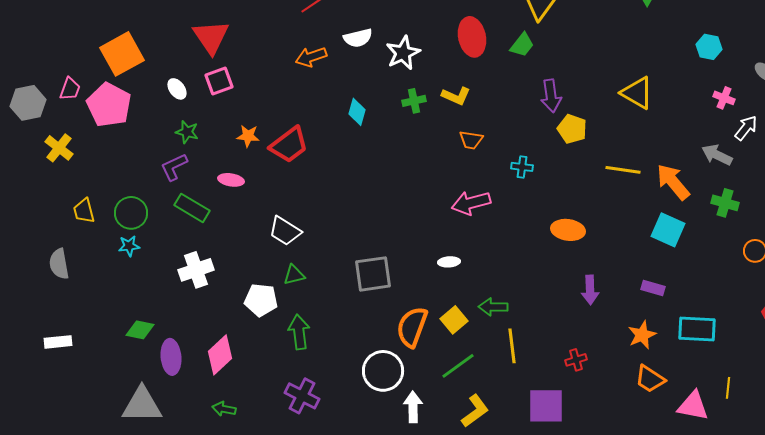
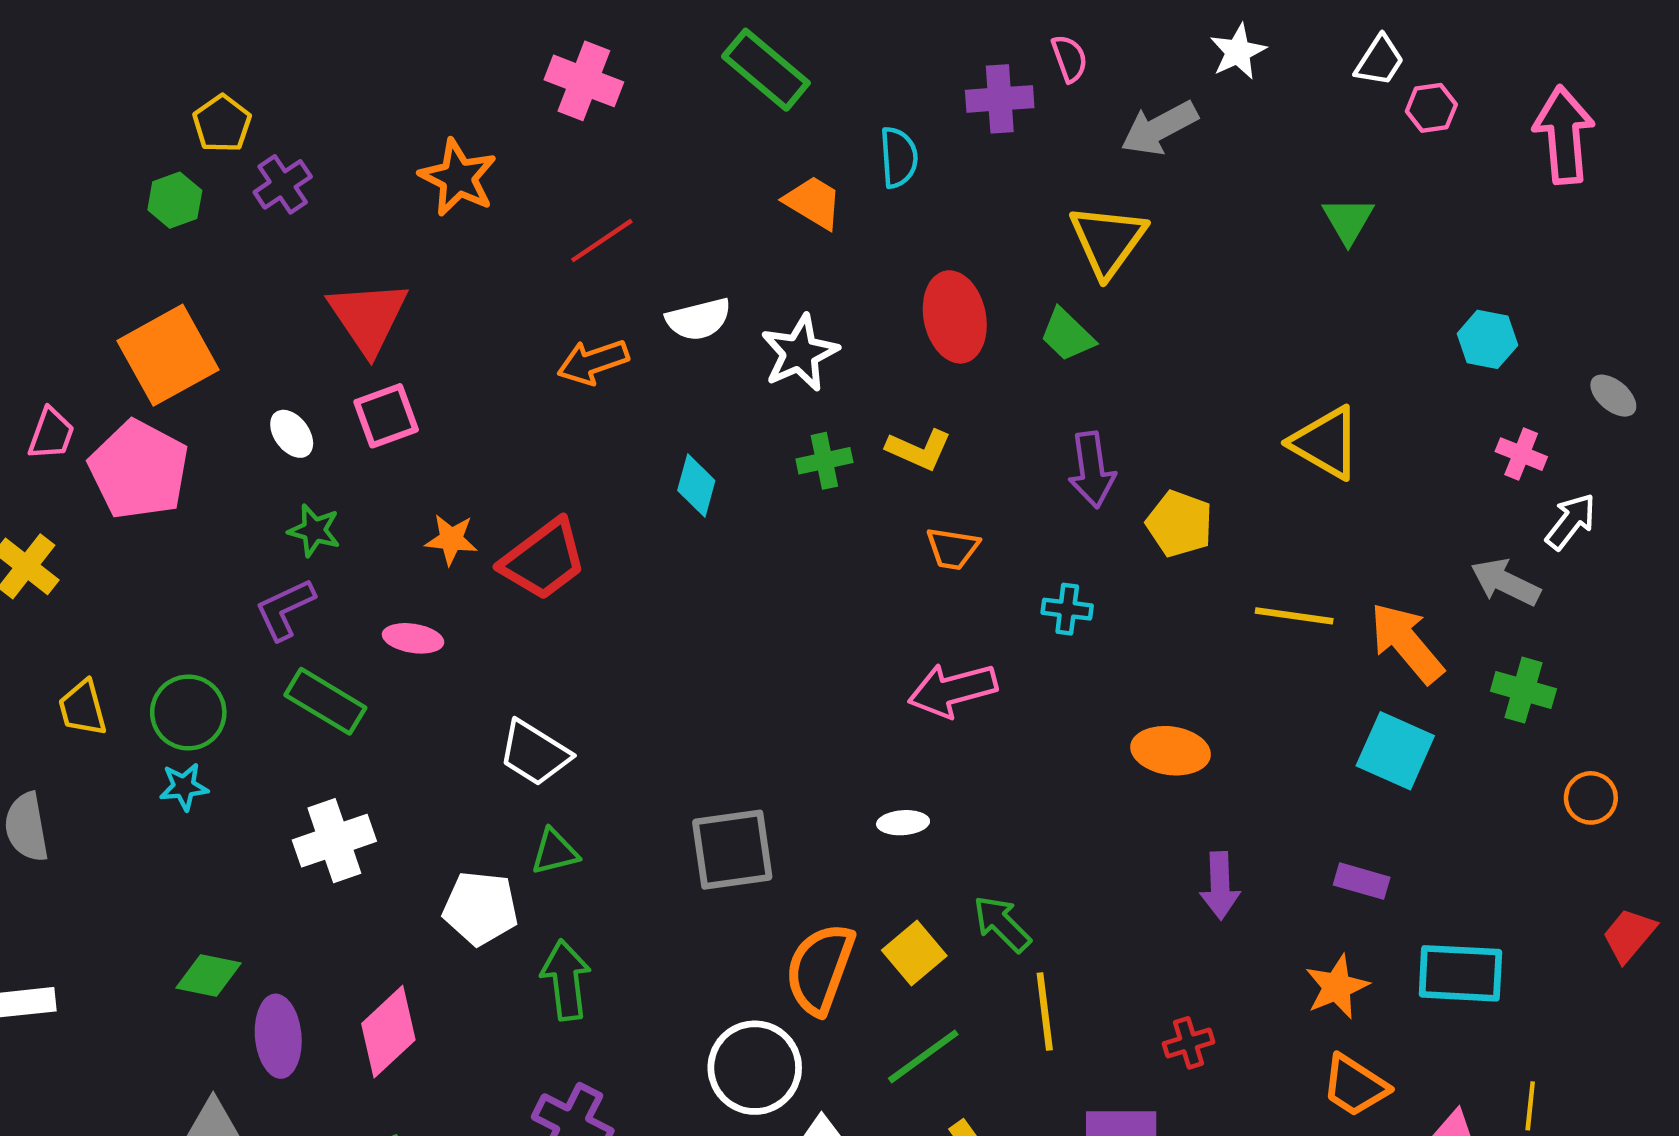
green trapezoid: (522, 45) -> (1067, 335), turned 96
purple arrow: (551, 96) -> (1092, 470), moved
green arrow: (493, 307) -> (1002, 924), turned 44

